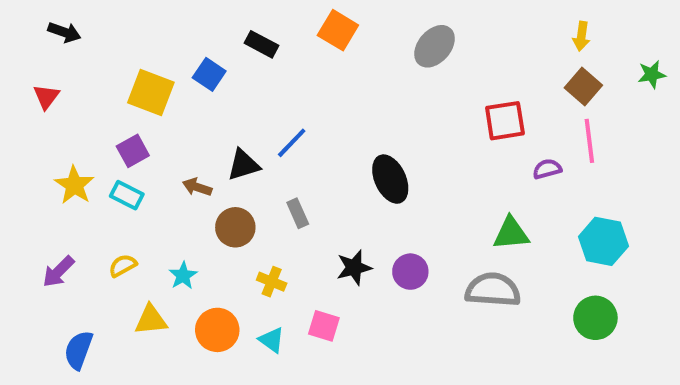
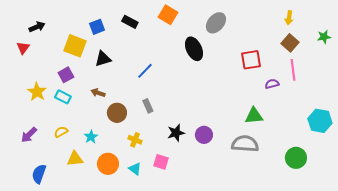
black arrow: (64, 32) -> (37, 27), moved, turned -42
blue square: (209, 74) -> (97, 27), moved, turned 35
black triangle: (243, 165) -> (103, 59), moved
black ellipse: (390, 179) -> (194, 49), moved
cyan hexagon: (603, 241) -> (320, 121), moved

